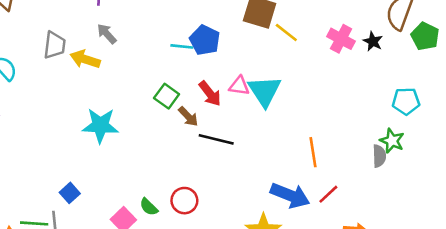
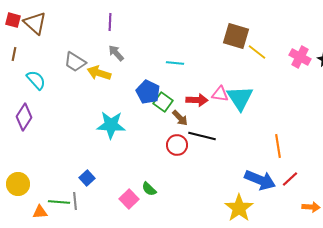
blue pentagon: (205, 40) -> (148, 92), moved
gray trapezoid: (55, 45) -> (75, 62), turned 115
red arrow: (210, 94) -> (197, 100), turned -50
red circle: (184, 201) -> (177, 145), moved

